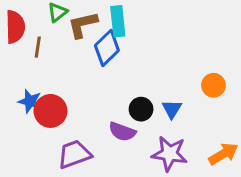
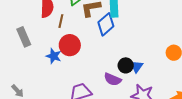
blue triangle: (172, 109) -> (137, 66), moved
red circle: (50, 111) -> (70, 45), moved

